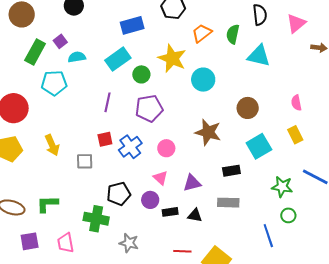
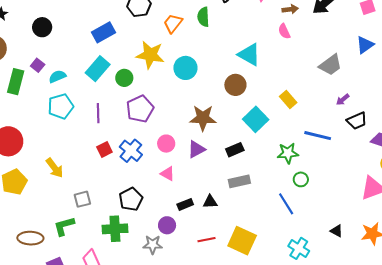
cyan triangle: (259, 56) -> (249, 55), moved, turned 30
cyan pentagon: (54, 83) -> (61, 106), moved
pink semicircle: (296, 103) -> (284, 31), moved
gray square: (85, 161) -> (82, 199), moved
purple triangle: (192, 183) -> (196, 149), moved
purple circle: (150, 200) -> (167, 225), moved

